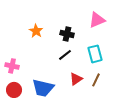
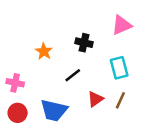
orange star: (36, 31) -> (44, 51), moved
black line: (65, 55) -> (73, 75), moved

